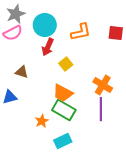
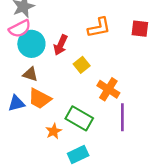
cyan circle: (45, 25) -> (31, 44), moved
orange cross: (103, 85) -> (108, 89), moved
orange trapezoid: (63, 93) -> (40, 99), moved

